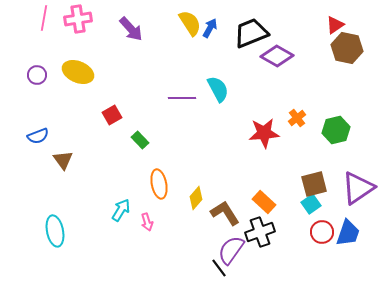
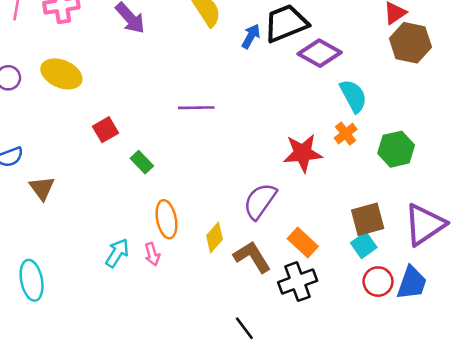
blue arrow: (210, 28) -> (251, 36), moved
cyan semicircle: (218, 89) -> (353, 96), moved
pink arrow: (147, 222) -> (152, 254), moved
purple semicircle: (231, 250) -> (260, 201), moved

